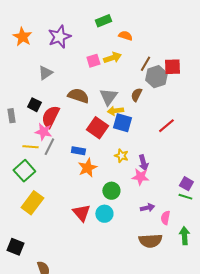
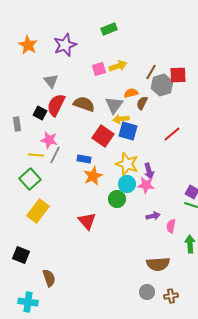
orange semicircle: (125, 36) -> (131, 93), moved, turned -32
gray triangle: (45, 73) -> (51, 81), turned -35
red semicircle: (50, 117) -> (56, 105), moved
yellow star: (121, 156) -> (127, 164), size x1.6
cyan circle: (104, 214) -> (127, 184), moved
brown semicircle: (150, 241) -> (158, 264), moved

